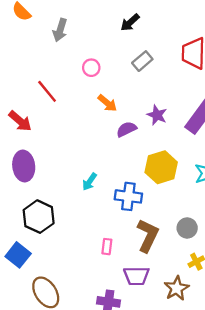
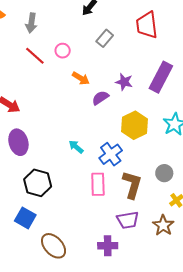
red line: (47, 91) -> (35, 56), moved
cyan arrow: (90, 182) -> (76, 147), turned 105
blue cross: (128, 196) -> (111, 154), turned -35
pink rectangle: (107, 247) -> (98, 184), moved, size x1.6

